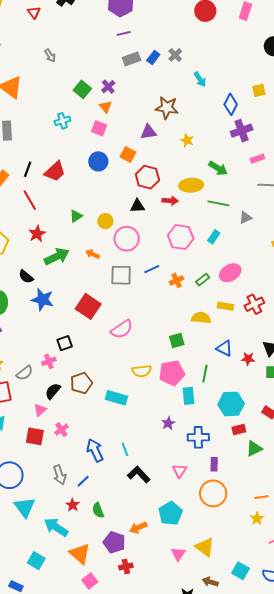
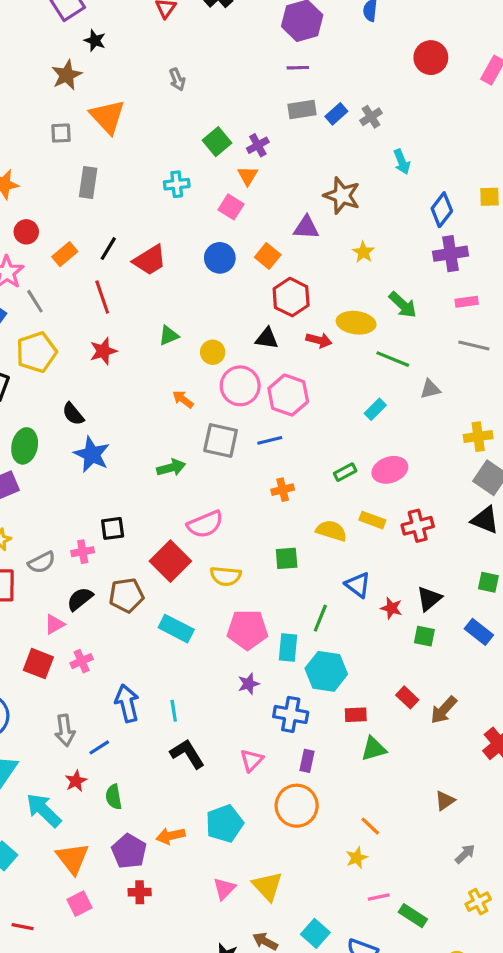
pink hexagon: (181, 237) -> (288, 395), moved
green arrow: (57, 257) -> (171, 468), moved, size x0.7
orange cross: (177, 280) -> (283, 490), moved
red square: (88, 306) -> (170, 561), moved
yellow semicircle: (142, 371) -> (226, 576), moved
pink pentagon: (172, 373) -> (247, 630), moved
cyan hexagon: (231, 404) -> (326, 671), moved
orange line: (262, 497) -> (370, 826), turned 40

